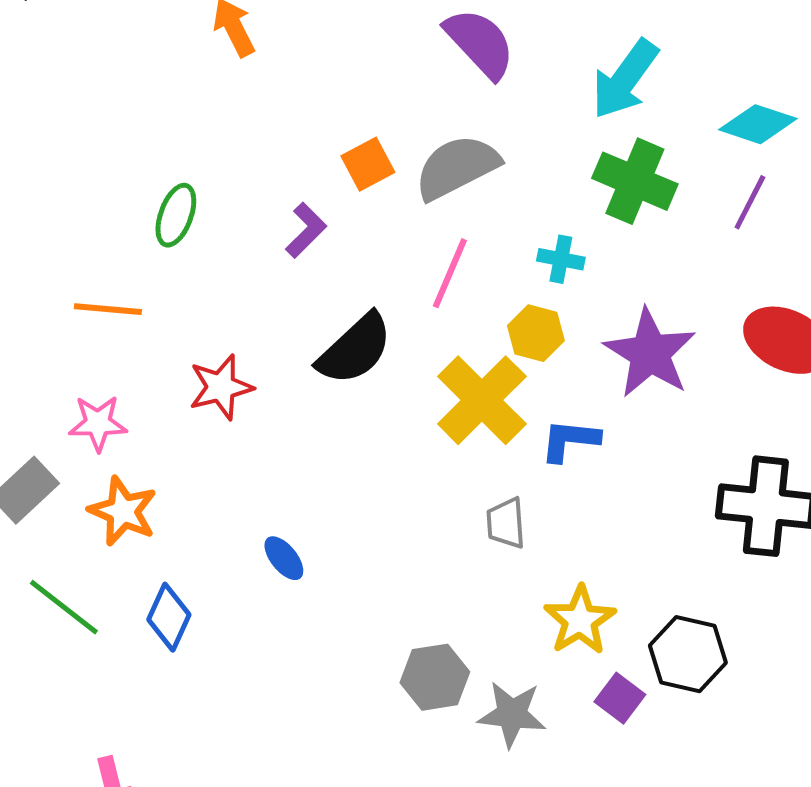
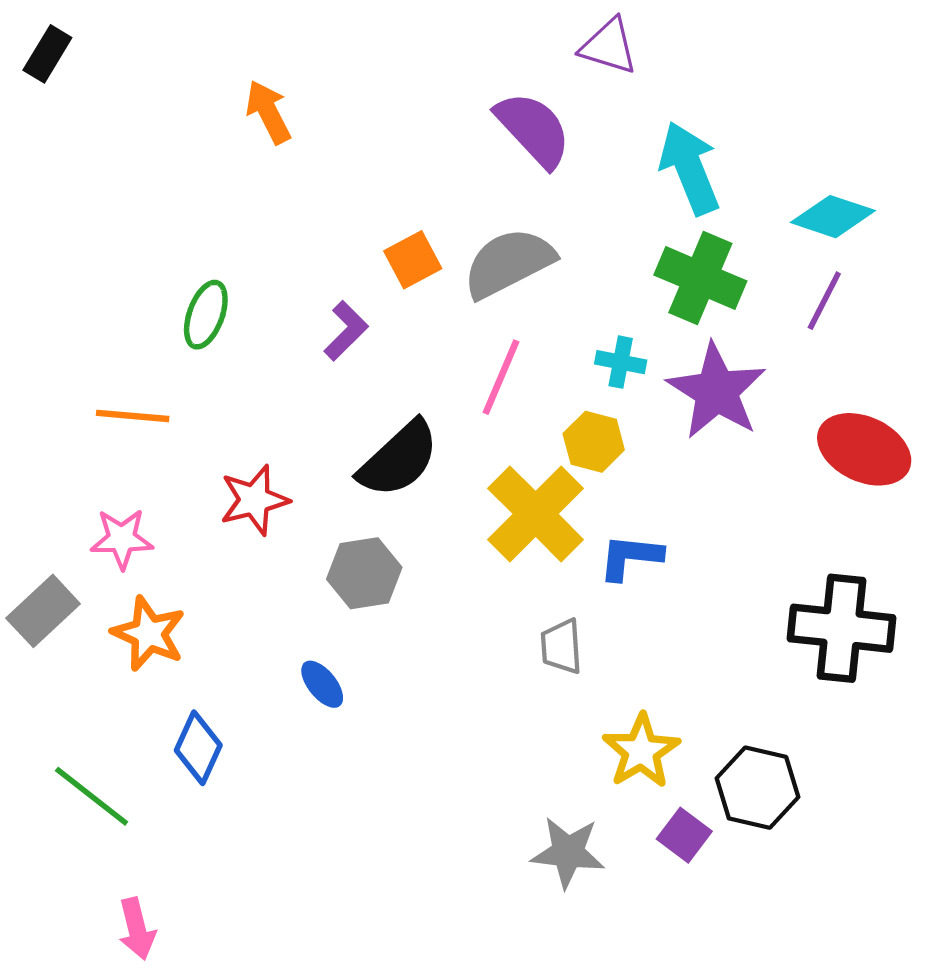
cyan arrow: (625, 79) -> (690, 168), turned 122
purple star: (650, 353) -> (717, 391), moved
green line: (64, 607) -> (92, 796), moved
gray hexagon: (435, 677) -> (364, 573), moved

